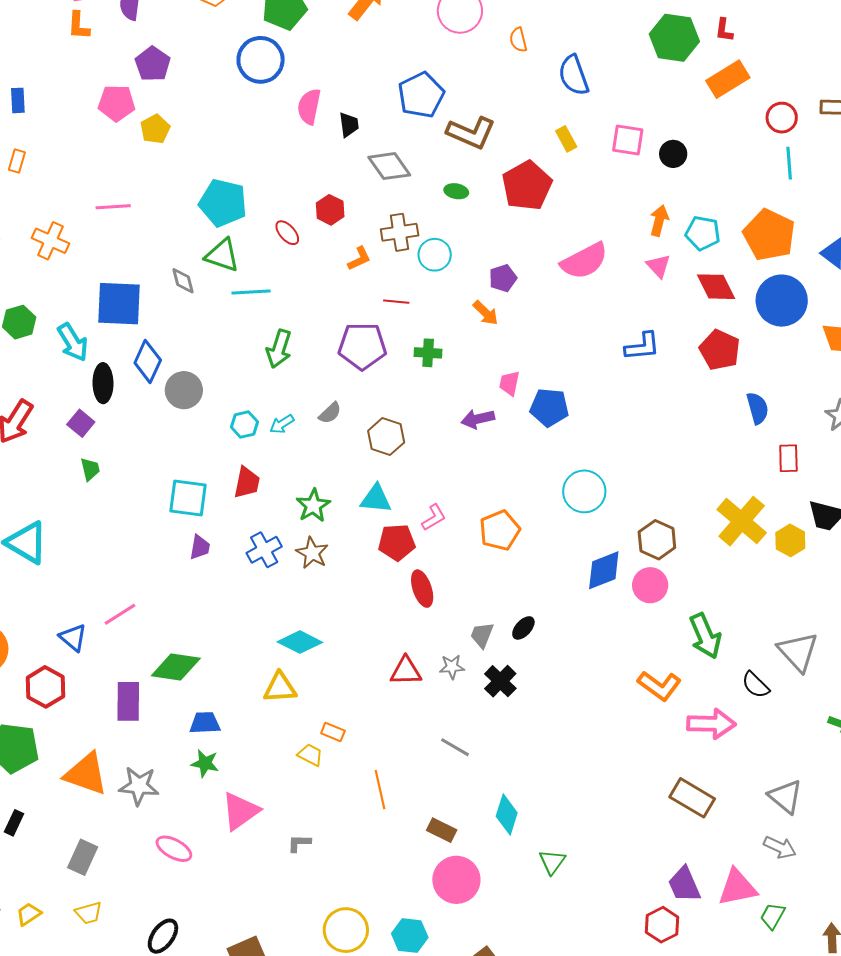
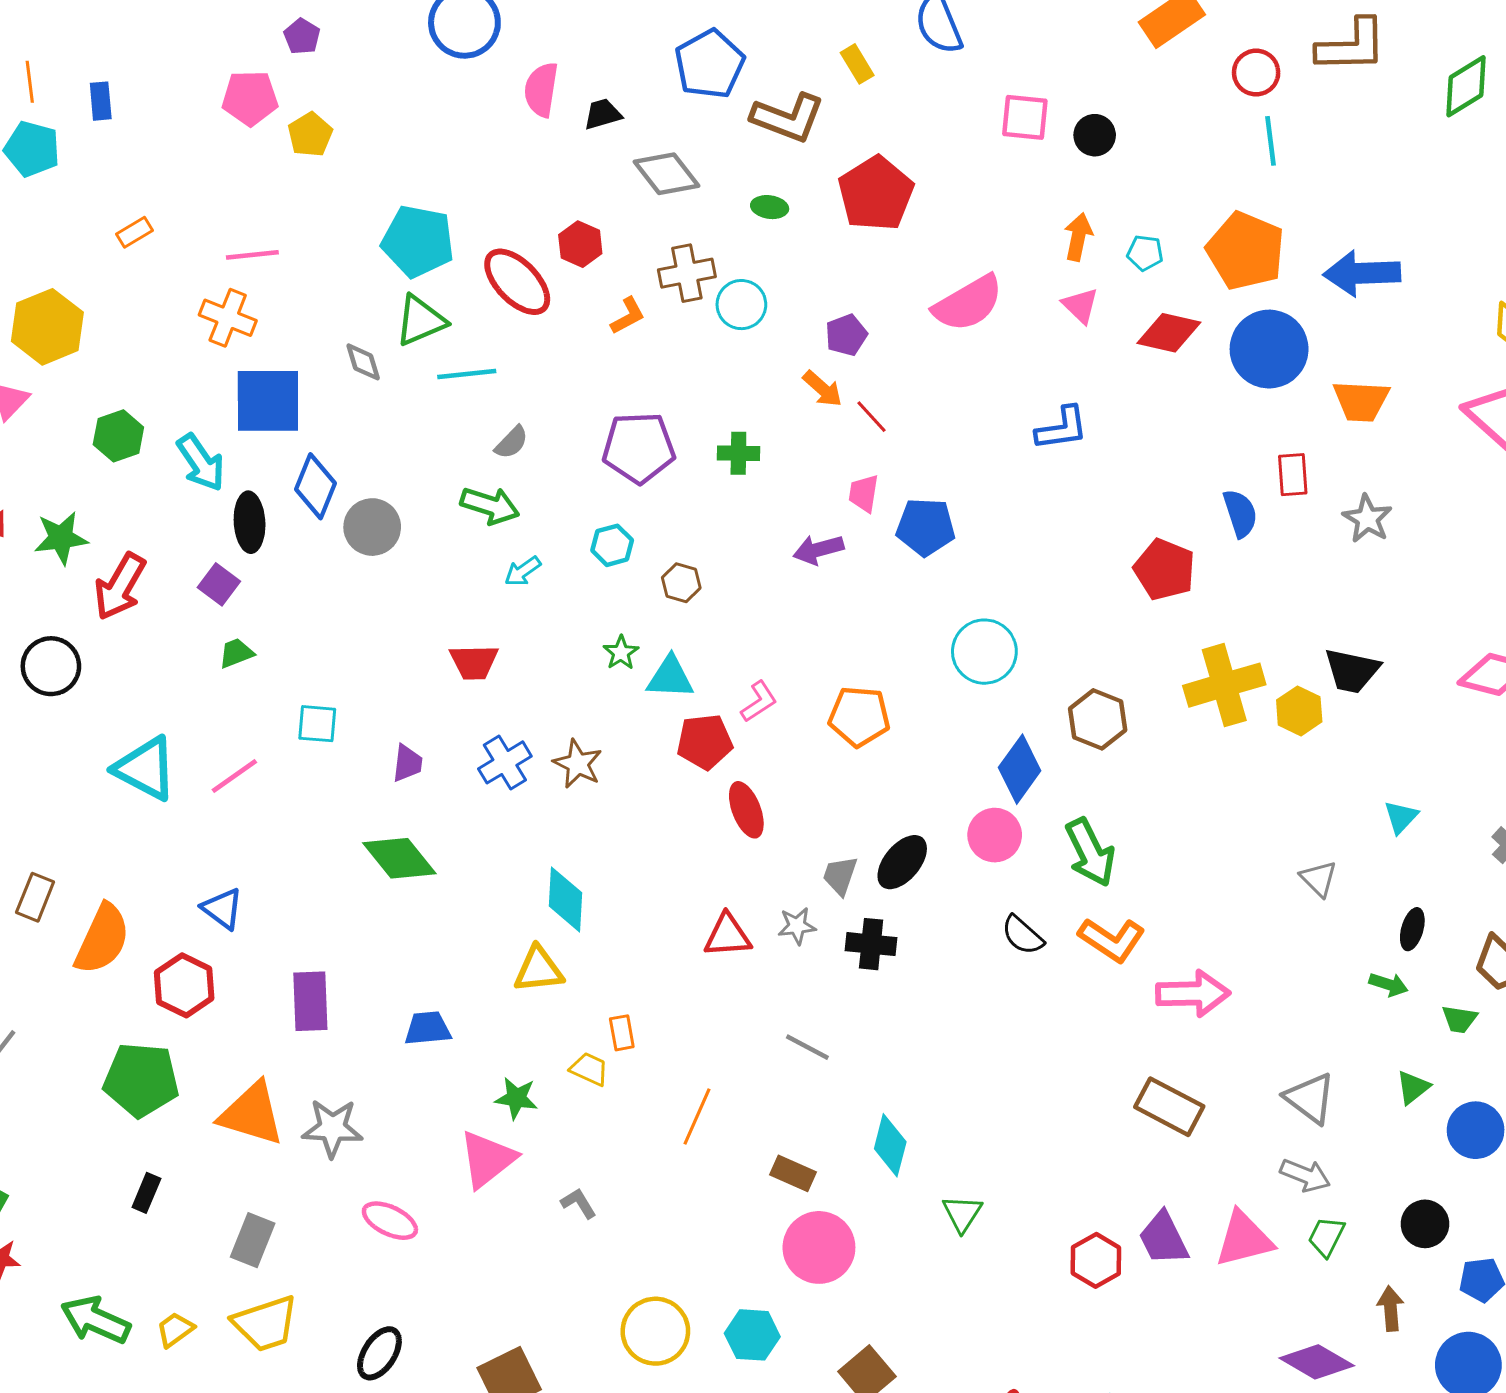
purple pentagon: (153, 64) -> (302, 36), size x0.7
black trapezoid: (349, 125) -> (603, 114), turned -96
yellow rectangle: (566, 139) -> (857, 64), moved
orange rectangle: (17, 161) -> (135, 232), moved, turned 45
red ellipse: (287, 233) -> (517, 282), size x1.8
cyan pentagon: (703, 233) -> (1145, 253), size x0.7
orange cross: (50, 241) -> (228, 318), moved
green triangle: (222, 255) -> (421, 321), turned -39
red diamond: (716, 287) -> (1169, 333), turned -48
red line: (396, 302) -> (871, 417), moved, turned 45
green arrow: (279, 349) -> (490, 506), moved, turned -87
red pentagon: (720, 350) -> (1165, 570), moved
gray semicircle: (330, 413) -> (512, 442), moved
cyan hexagon: (244, 424) -> (612, 545), moved
brown hexagon: (386, 437) -> (681, 583), size x0.7
red rectangle: (788, 458) -> (1293, 475), moved
green trapezoid: (90, 469) -> (236, 653), turned -95
red trapezoid: (247, 482) -> (474, 662), turned 80
cyan square: (188, 498) -> (317, 724), moved, size x0.7
green star: (313, 506) -> (621, 653), moved, size x0.7
yellow cross: (742, 521) -> (1224, 685), turned 36
orange pentagon: (500, 530) -> (859, 716), turned 30
blue diamond: (604, 570) -> (1020, 769), turned -30
pink circle: (650, 585) -> (995, 835), moved
pink line: (120, 614) -> (234, 776), moved
black ellipse: (523, 628) -> (902, 862), size x1.5
green arrow: (705, 636) -> (1090, 852), moved
cyan diamond: (300, 642) -> (565, 899), turned 69
gray triangle: (798, 652) -> (1319, 879), size x0.6
green diamond: (176, 667) -> (399, 858), moved, turned 45
black cross: (500, 681) -> (871, 944), turned -36
black semicircle: (756, 685) -> (1022, 935), moved
orange rectangle: (333, 732) -> (622, 1033), turned 60
green star: (205, 763) -> (516, 1098), moved
orange line: (380, 790) -> (697, 1116), turned 39
gray L-shape: (299, 843) -> (579, 1203), turned 60
yellow trapezoid: (89, 913) -> (265, 1324), size x1.6
green trapezoid: (773, 916) -> (1326, 1237), moved
red hexagon: (662, 925) -> (1096, 1260), moved

